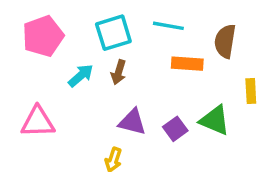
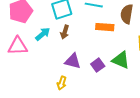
pink triangle: (38, 122) -> (18, 46), moved

